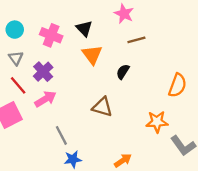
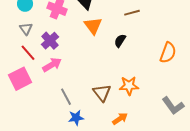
brown triangle: (102, 107) -> (102, 93), moved, turned 36
orange star: (157, 122) -> (129, 86), moved

